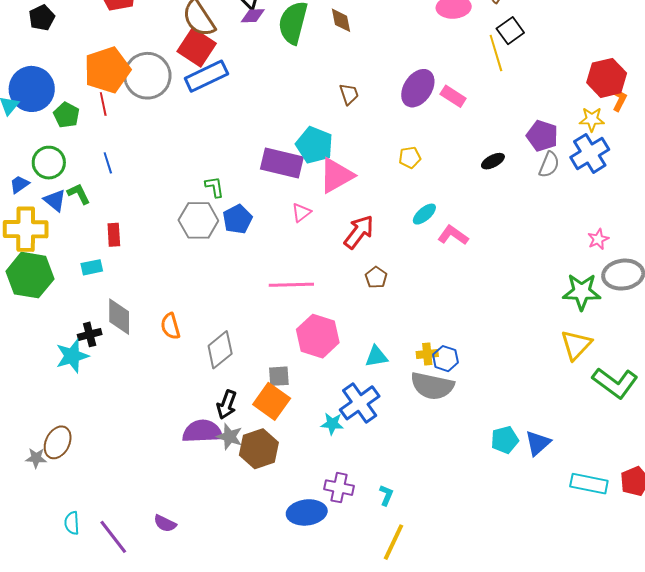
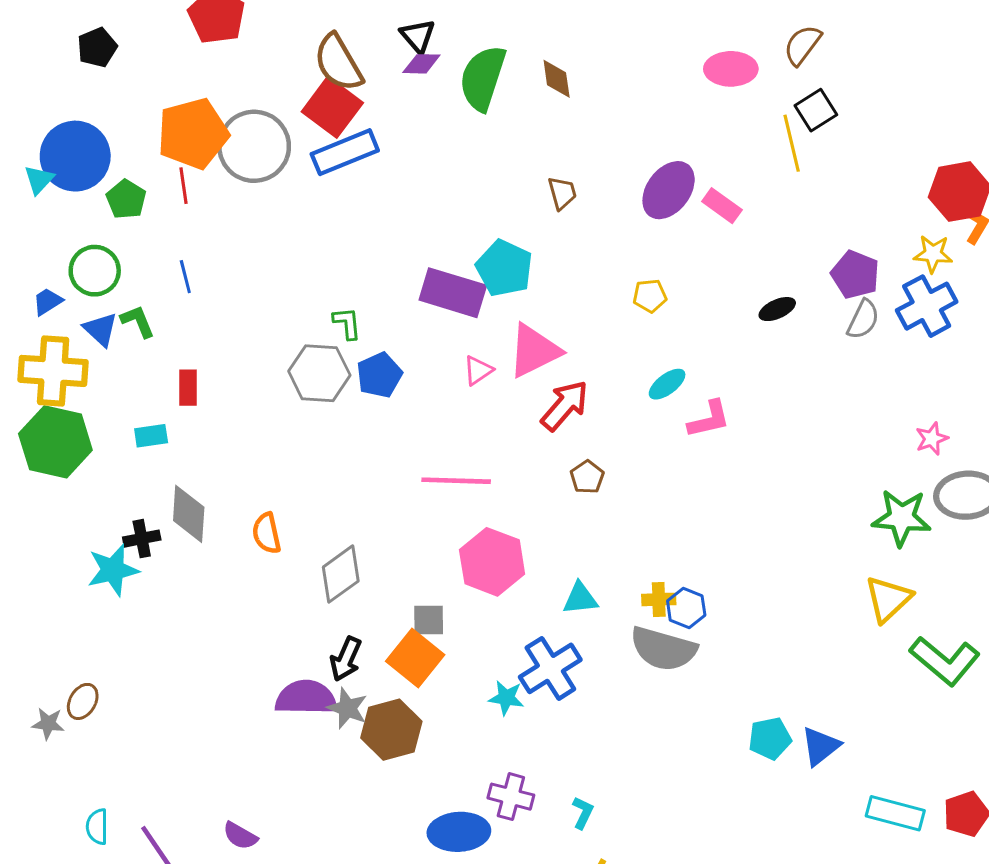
pink triangle: (336, 176) -> (534, 351), moved
pink L-shape: (453, 235) -> (709, 419), turned 128
brown ellipse: (58, 442) -> (83, 701), size x0.7

